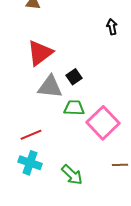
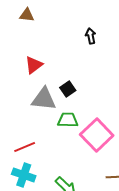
black arrow: (112, 27) -> (91, 36), moved
red triangle: (40, 53) -> (34, 65), size x0.7

